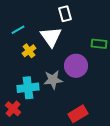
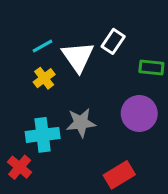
white rectangle: (65, 14) -> (113, 41), moved, turned 49
cyan line: (18, 30) -> (43, 46), moved
purple circle: (76, 66) -> (139, 114), moved

